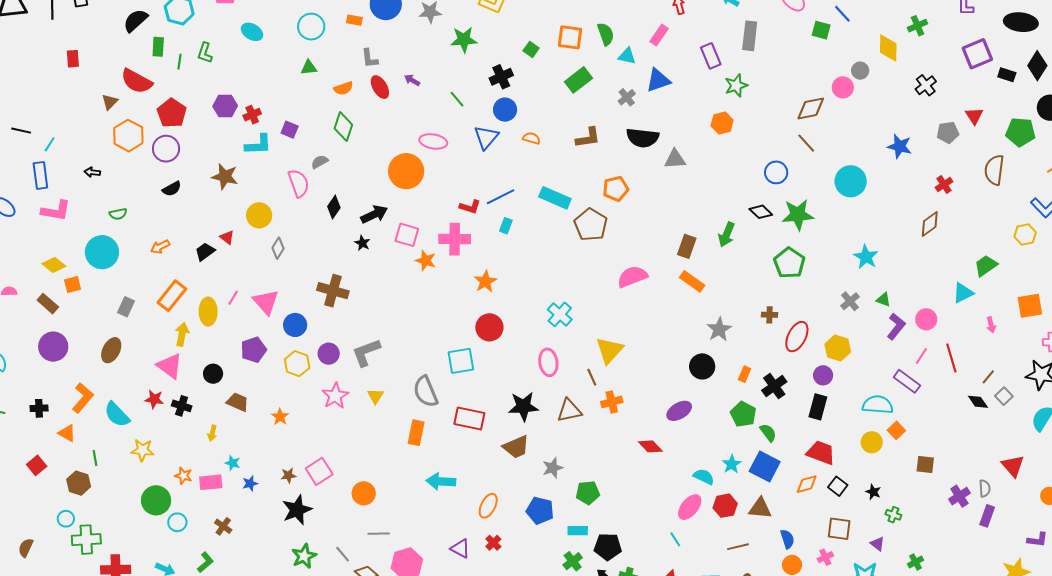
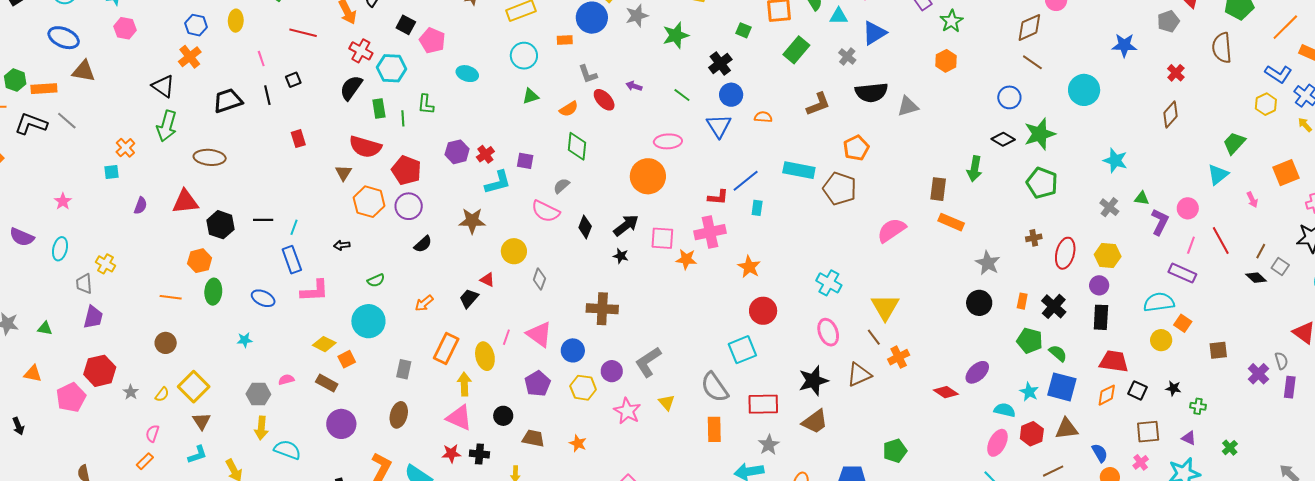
pink semicircle: (299, 183) -> (546, 211), turned 148
purple ellipse: (679, 411) -> (977, 372), moved
gray star: (553, 468) -> (769, 445), moved

